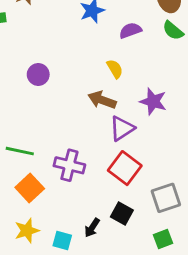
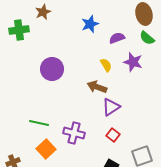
purple circle: (38, 74) -> (52, 69), size x1.5
purple star: (153, 101) -> (133, 62), moved
red square: (125, 168) -> (113, 135), size x0.6

